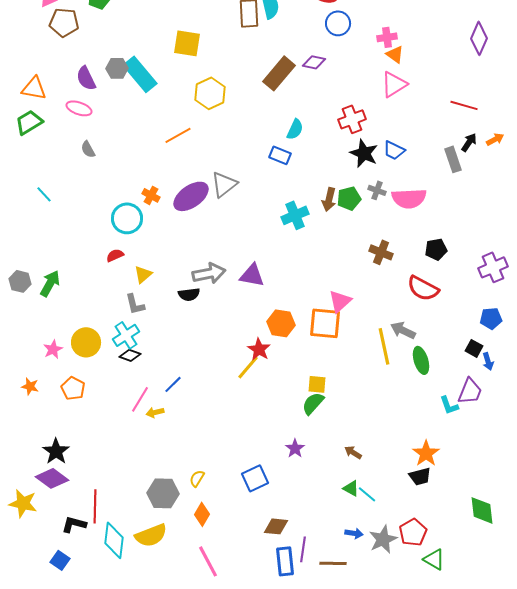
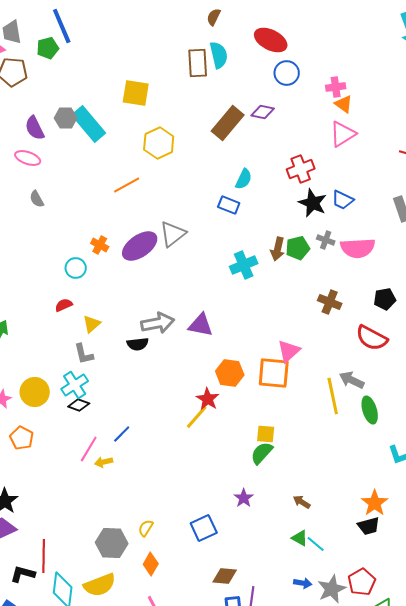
cyan circle: (127, 218) -> (76, 268), size x0.7

